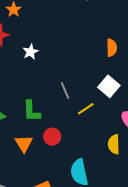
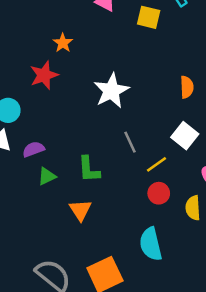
white star: (30, 52) -> (111, 91), moved, size x1.8
red circle: (52, 137) -> (159, 193), moved

